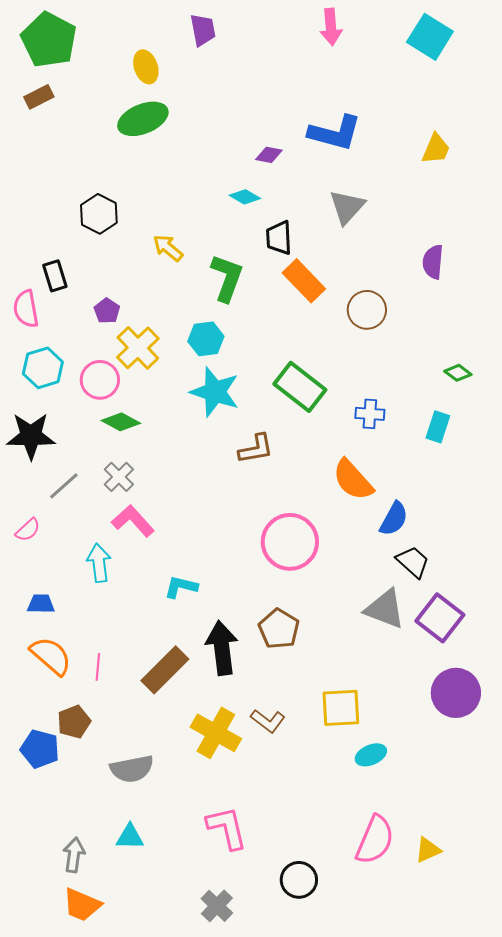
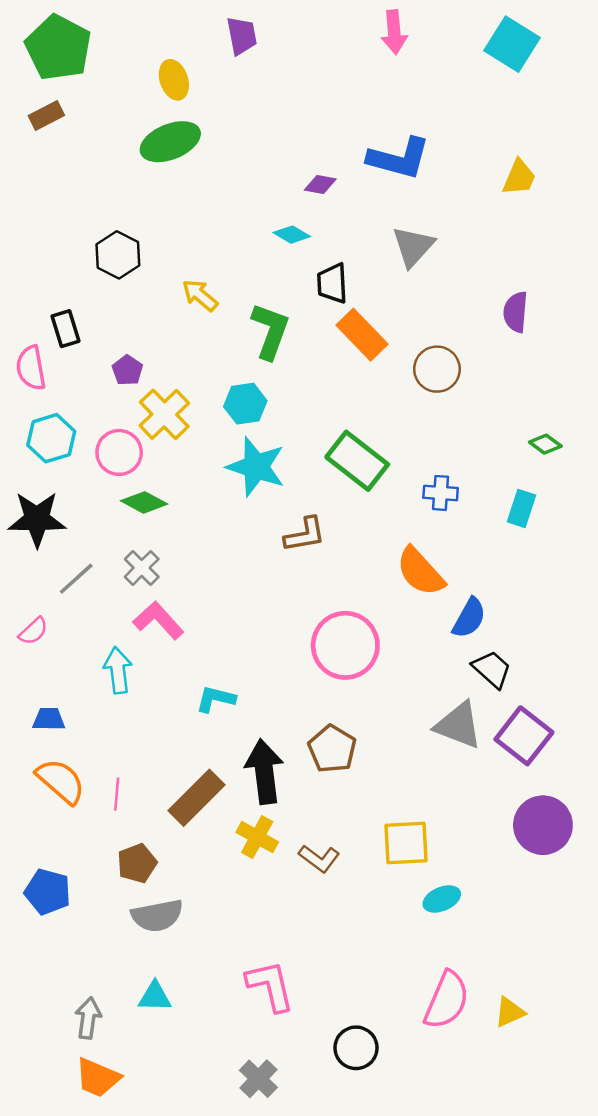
brown pentagon: (74, 722) -> (137, 863), moved
yellow cross: (216, 733) -> (257, 837), moved, size x0.7

